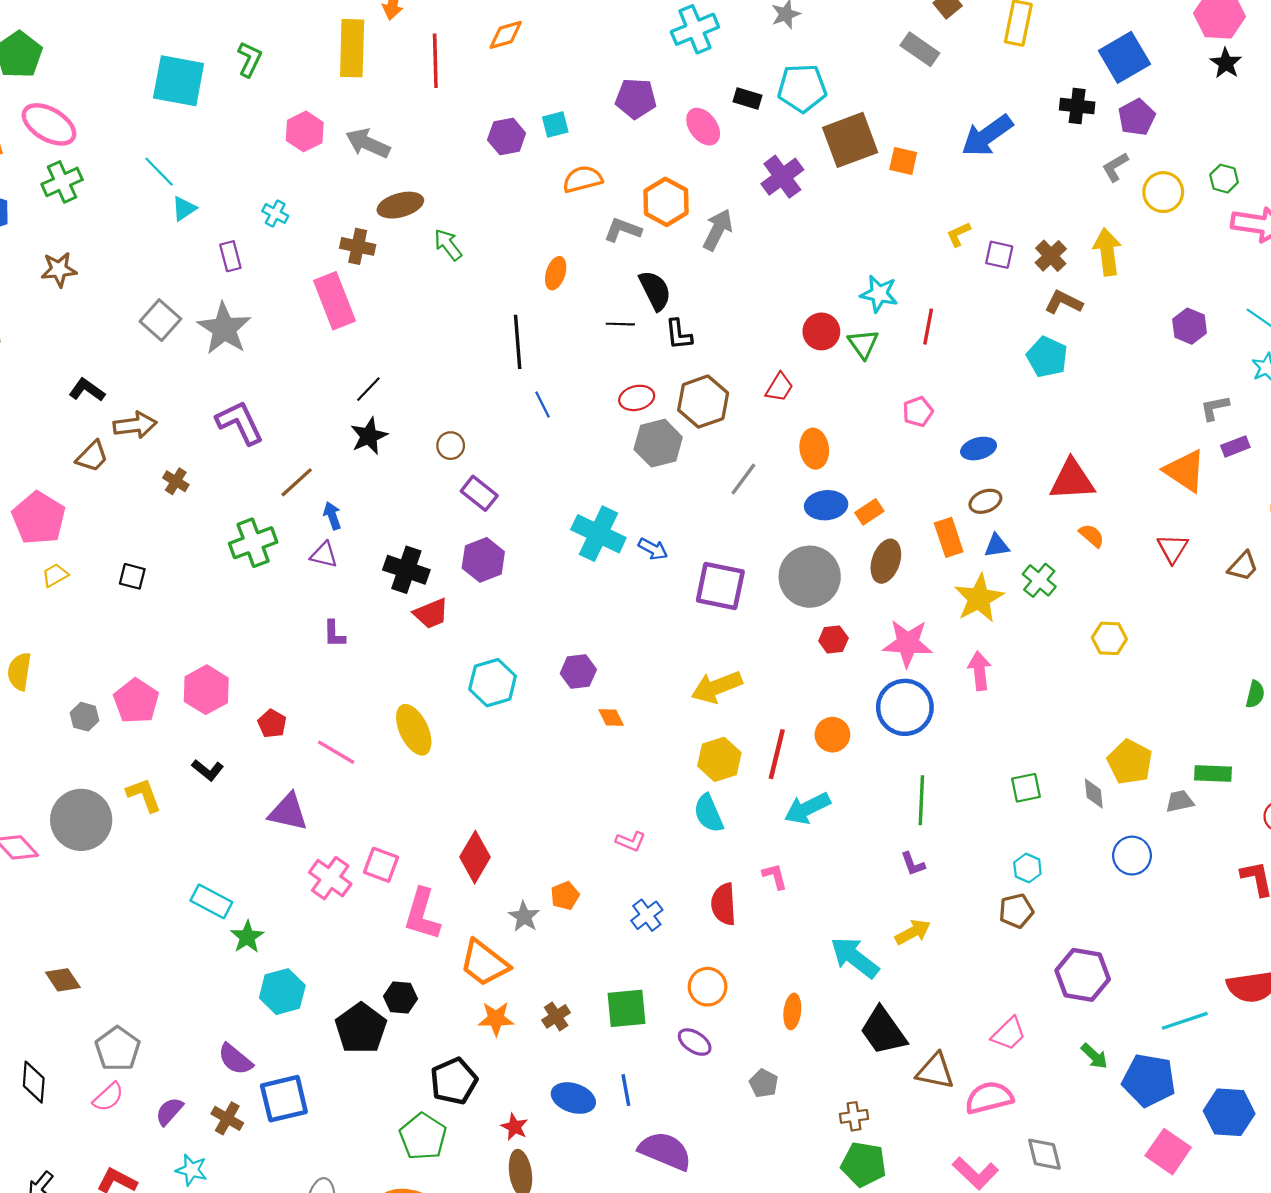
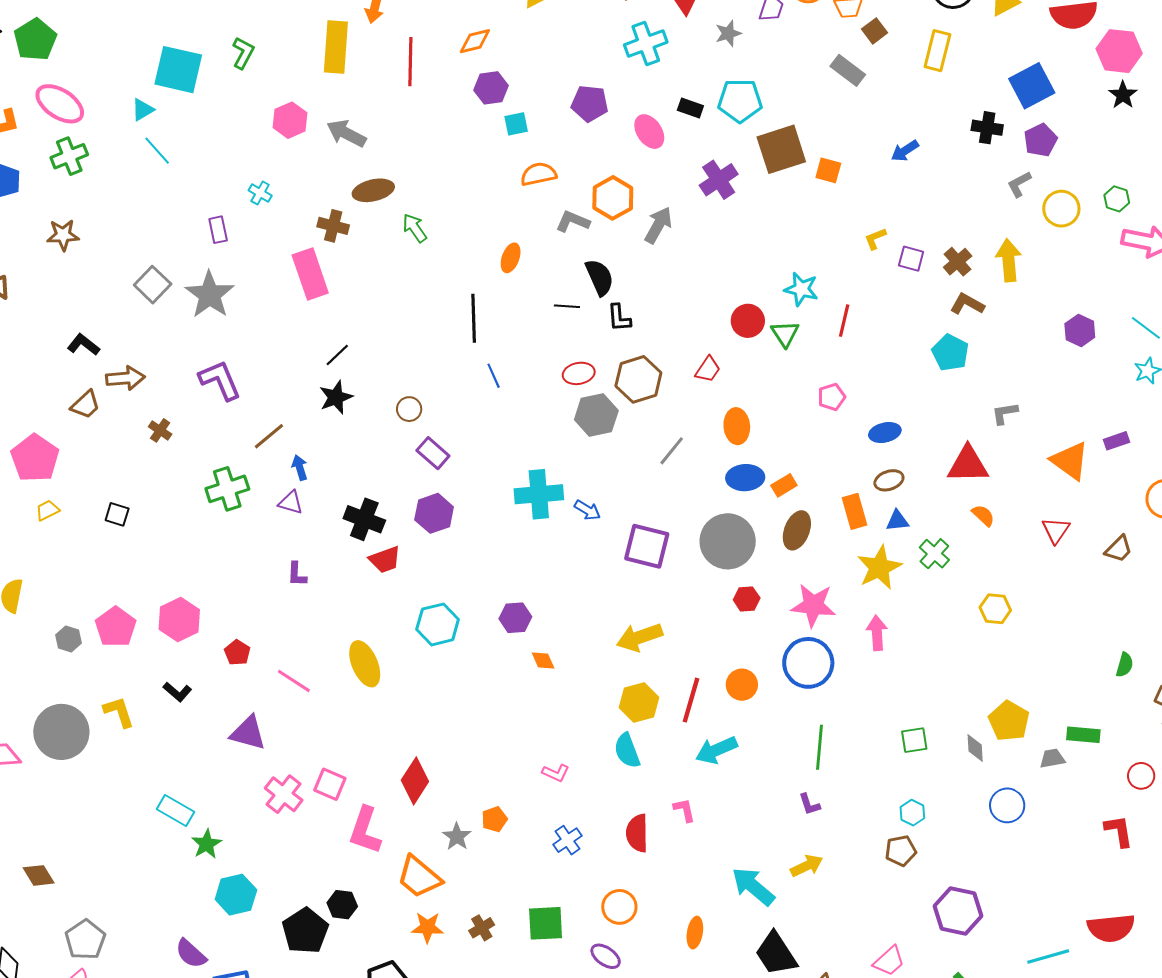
blue arrow: (987, 136) -> (905, 151), size x0.6
purple hexagon: (507, 137) -> (491, 88), moved
cyan triangle: (184, 209) -> (143, 110), moved
gray L-shape: (1215, 408) -> (1005, 413), moved
cyan cross: (598, 534) -> (539, 494), turned -33

